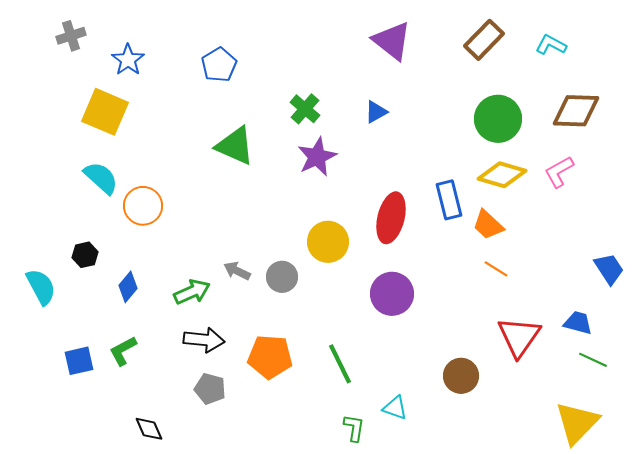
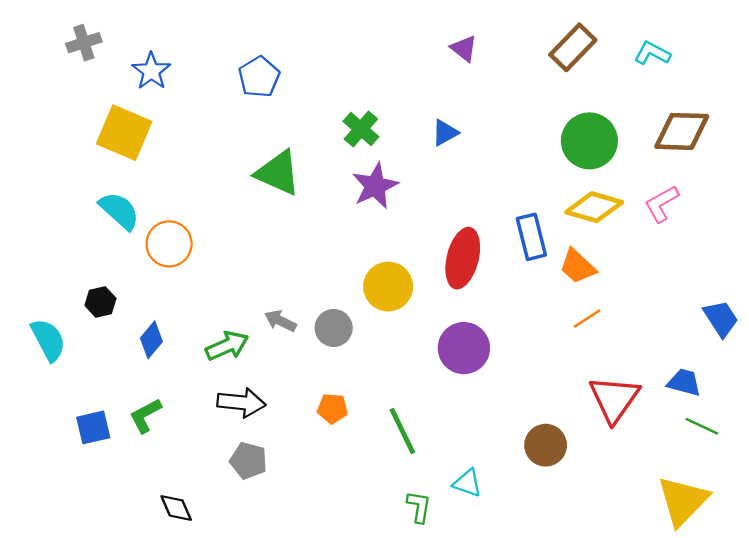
purple triangle: (392, 41) -> (464, 49), size x0.6
orange line: (496, 269) -> (587, 318), turned -65
orange pentagon: (270, 357) -> (332, 408), moved, size x0.6

